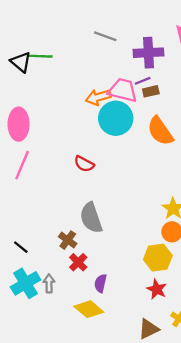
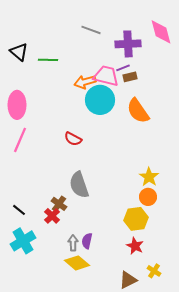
green line: (41, 56) -> (48, 60), moved
red cross: (78, 262) -> (52, 216), moved
gray arrow: (49, 283) -> (73, 243), moved

